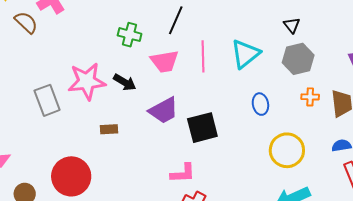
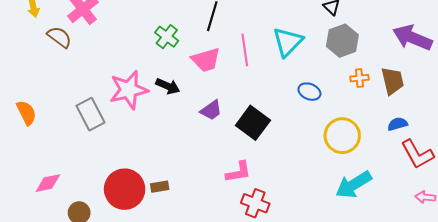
green cross: (130, 35) -> (167, 37), turned 30
blue ellipse: (260, 104) -> (309, 92), turned -50
purple trapezoid: (164, 110) -> (211, 110), size x0.7
black square: (202, 128) -> (253, 123), turned -32
brown rectangle: (109, 129) -> (160, 187), moved

